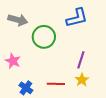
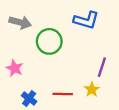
blue L-shape: (77, 18) -> (86, 20), turned 30
purple line: (81, 60) -> (102, 67), moved

